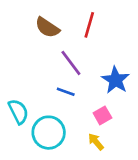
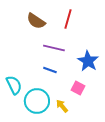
purple line: (71, 63) -> (54, 48), turned -40
pink square: (102, 115) -> (78, 88), turned -32
yellow arrow: (96, 142) -> (62, 106), moved

